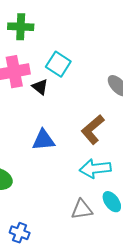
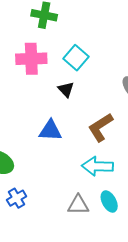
black triangle: (40, 87) -> (66, 89), moved
blue cross: (20, 233) -> (17, 198), moved, turned 30

